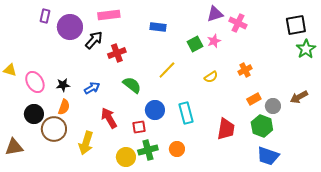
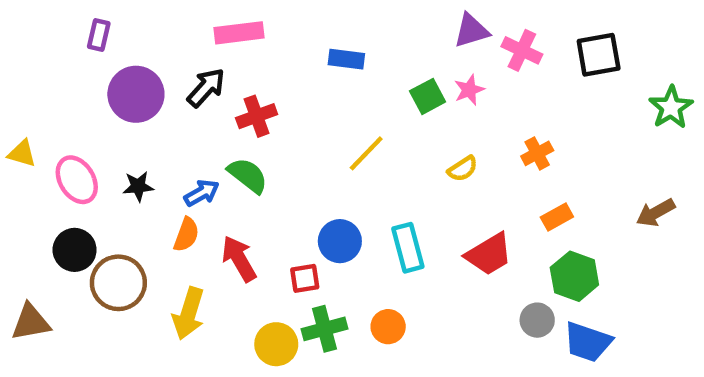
black square: (296, 25) -> (599, 55), moved
purple circle: (70, 27) -> (136, 94), moved
green semicircle: (132, 85) -> (248, 175), moved
gray circle: (273, 106) -> (537, 320), moved
orange semicircle: (64, 107) -> (186, 235), moved
red trapezoid: (226, 129) -> (489, 254), moved, turned 50

